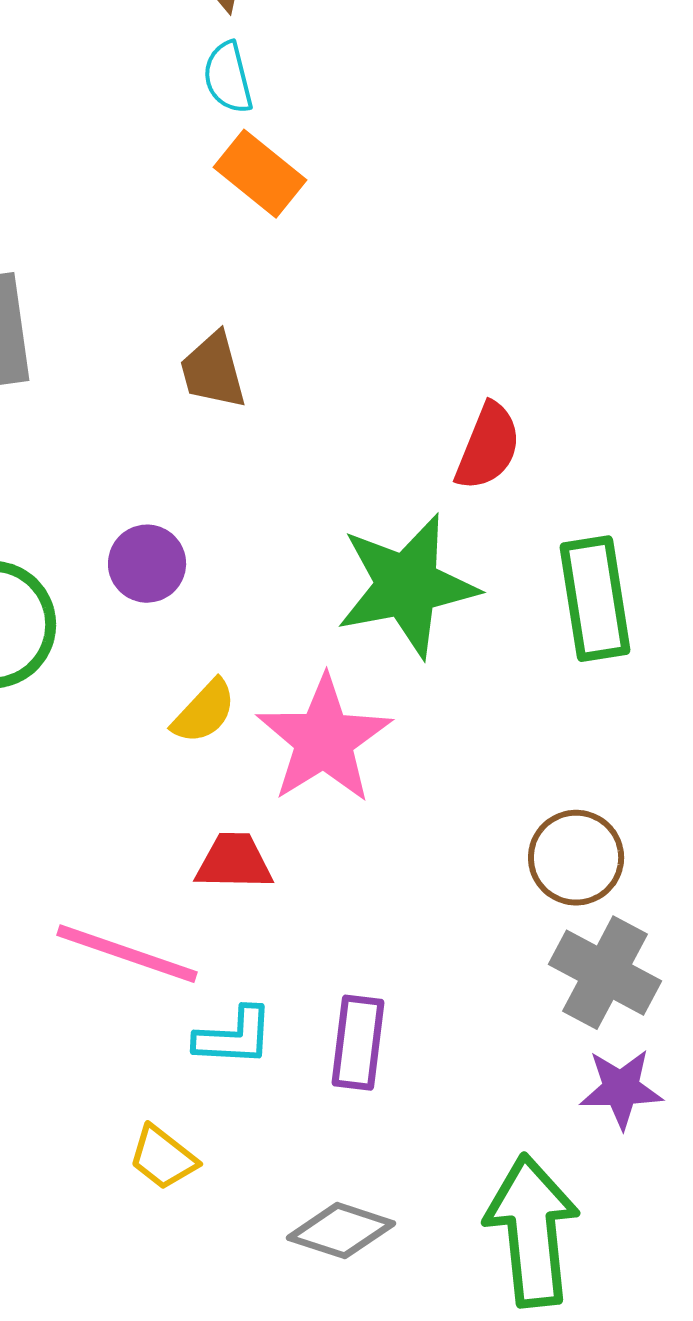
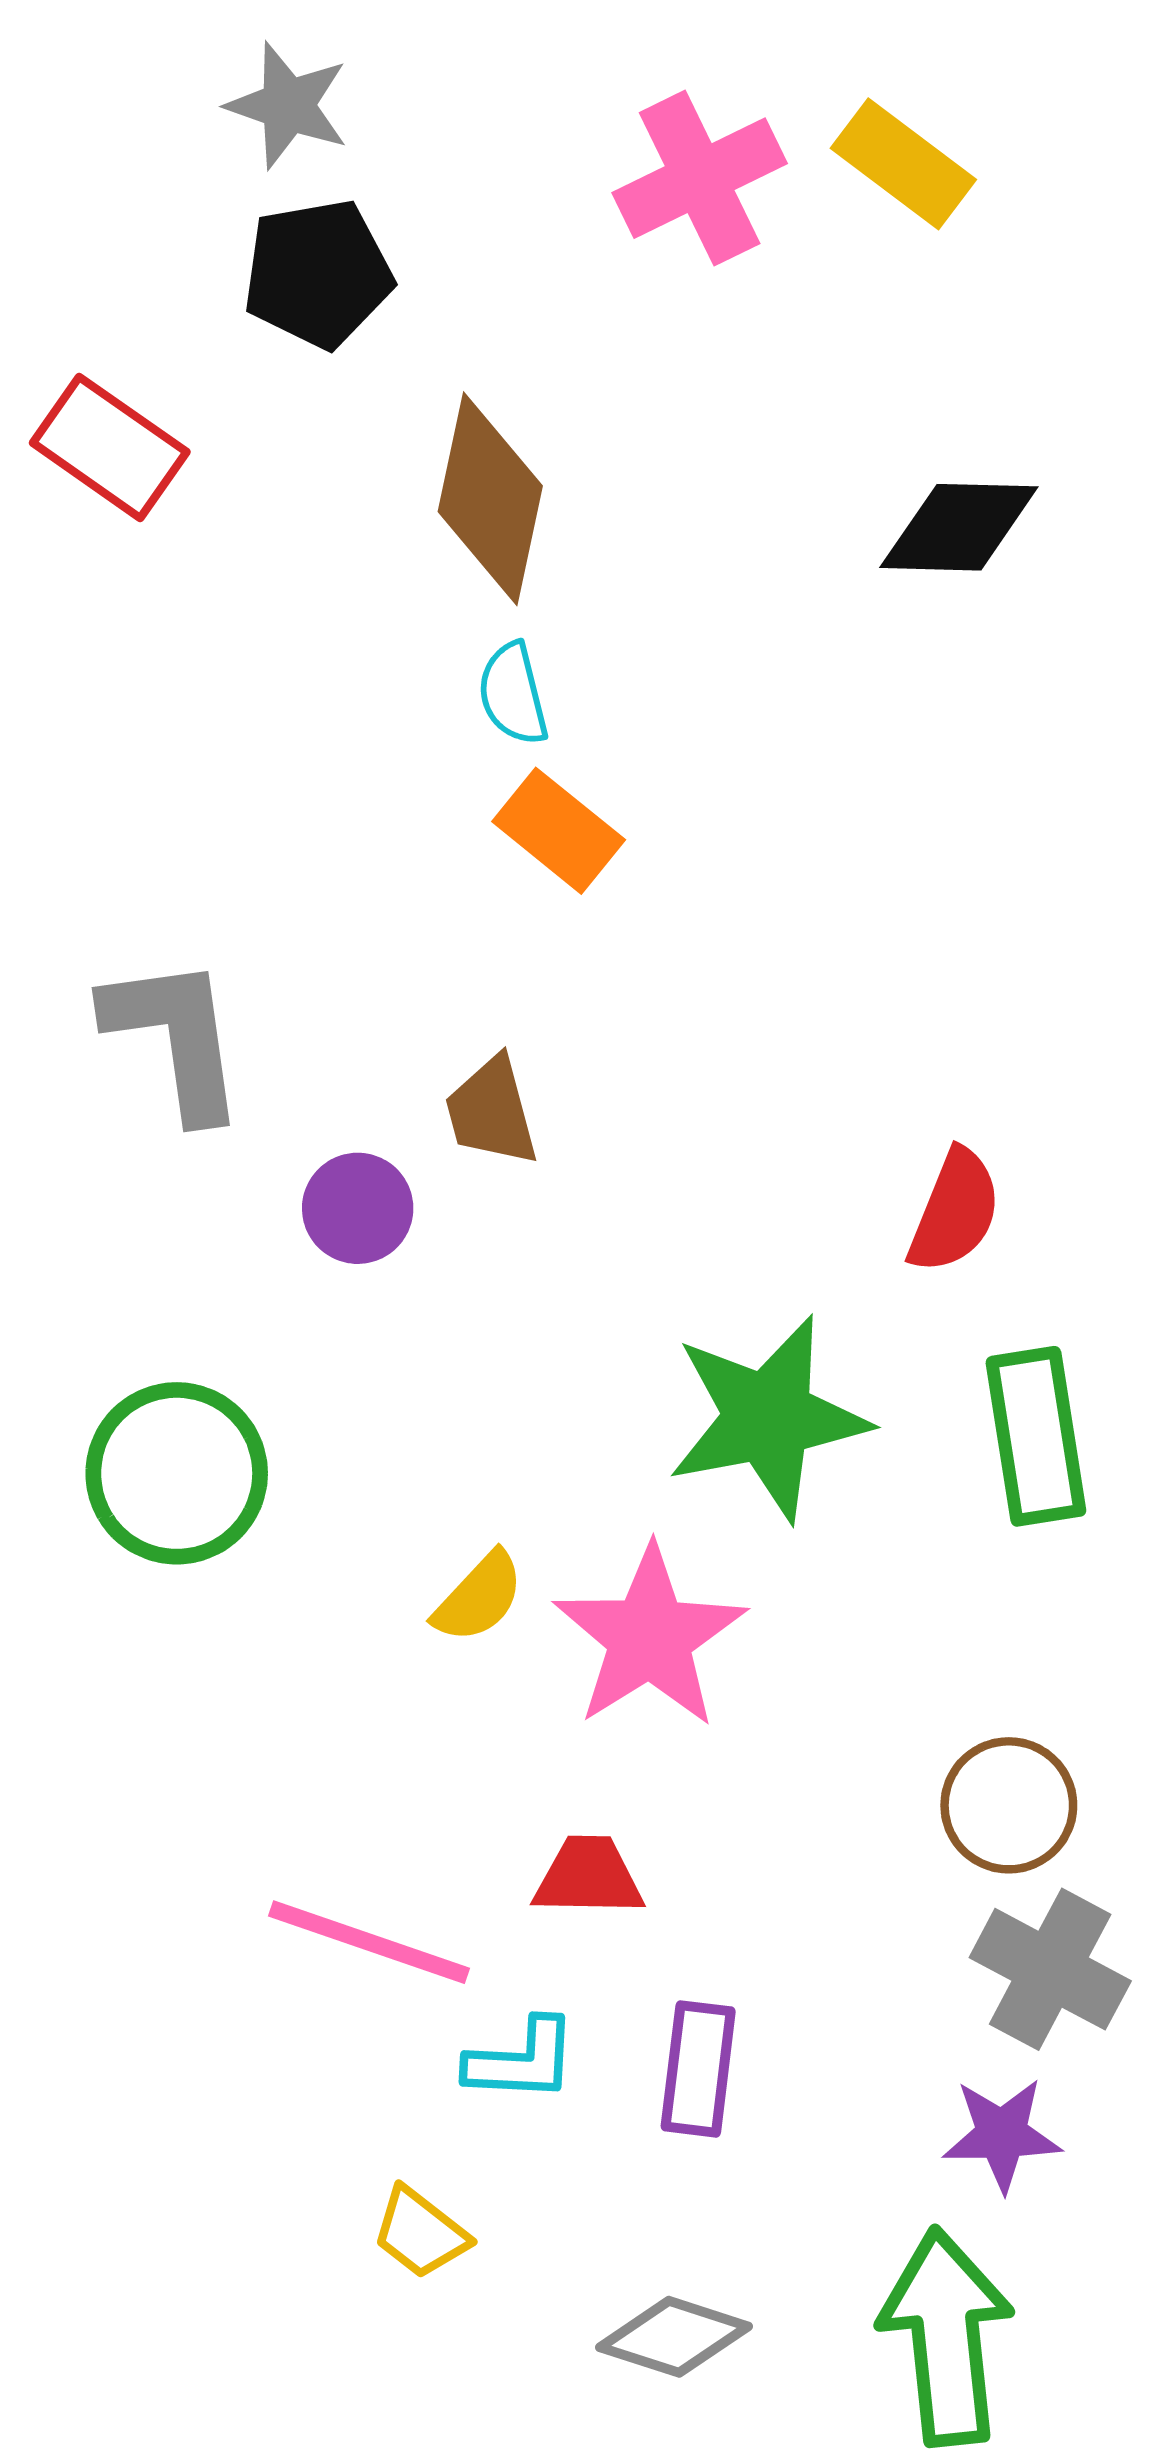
red semicircle: (488, 447) -> (955, 1211), moved
purple circle: (147, 564) -> (358, 1208), moved
red trapezoid: (234, 862) -> (588, 1877), moved
purple star: (621, 1089) -> (1002, 2135), moved

